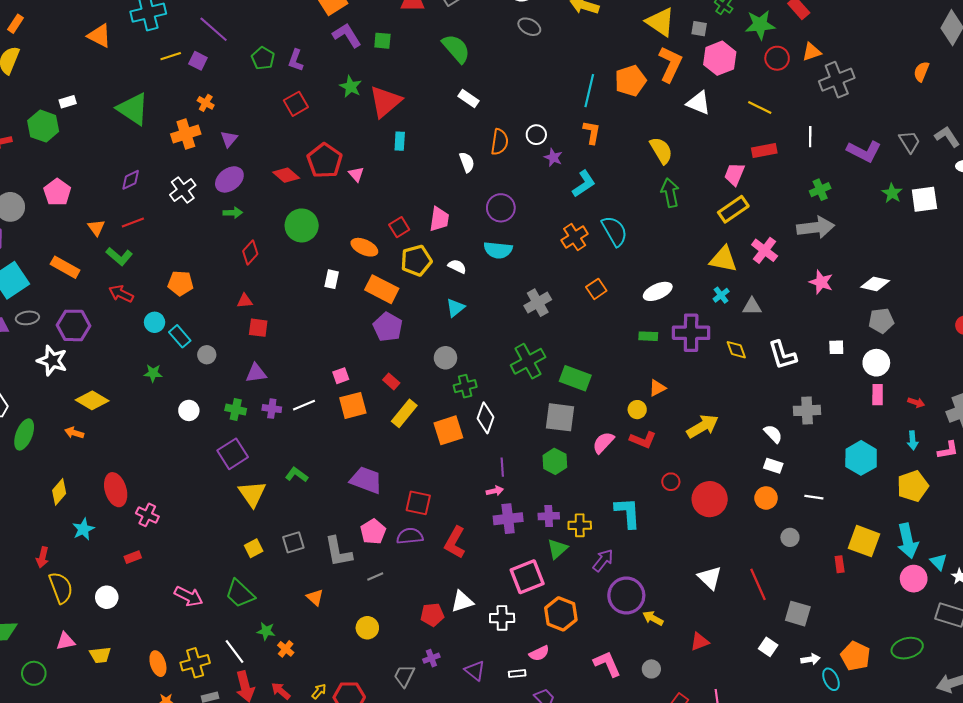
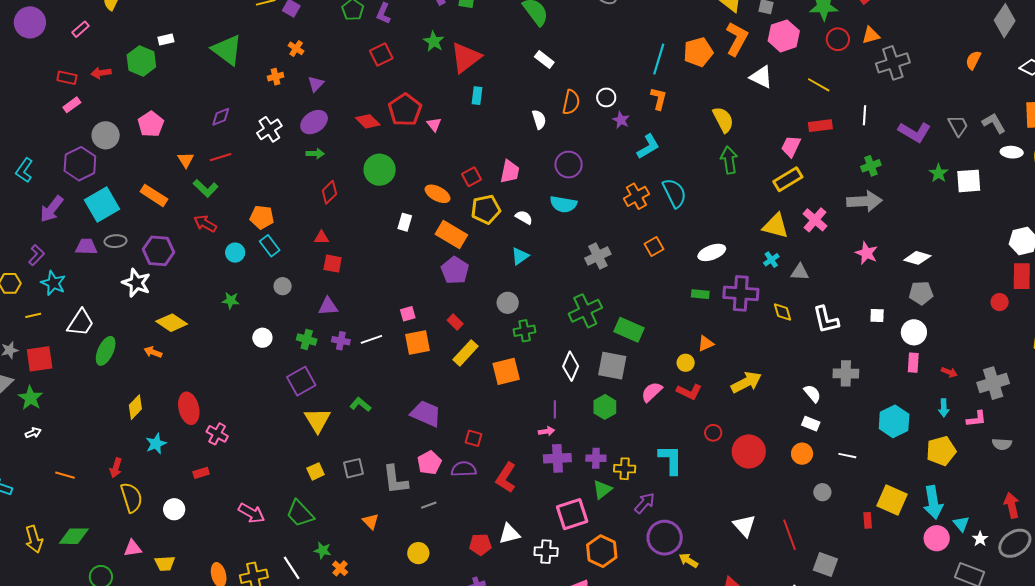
orange cross: (186, 134) -> (276, 77), size x0.6
cyan rectangle: (180, 336) -> (270, 246), moved
white diamond: (486, 418) -> (571, 366), moved
red square: (418, 503) -> (474, 438), size x0.7

